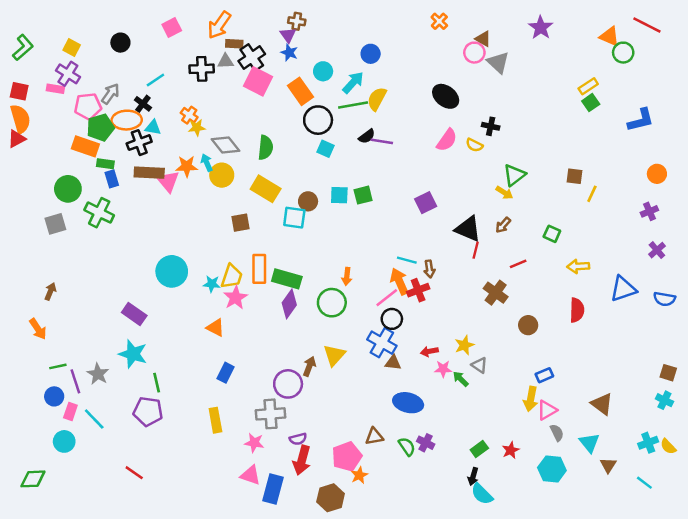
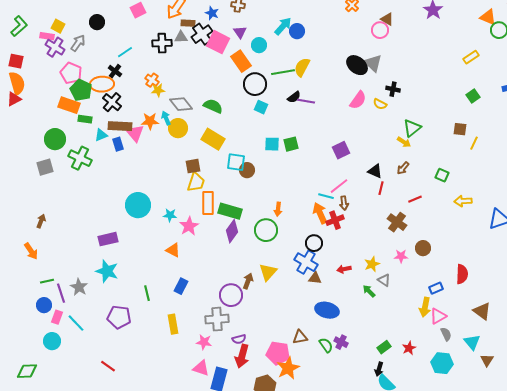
purple triangle: (288, 35) -> (240, 32), moved
blue star: (289, 53) -> (212, 13), moved
gray triangle: (498, 63) -> (373, 63), moved
pink square: (258, 81) -> (218, 42), moved
cyan arrow: (353, 83) -> (283, 26), moved
pink rectangle: (55, 89) -> (47, 36), moved
gray arrow: (110, 94) -> (78, 43), moved
green square: (591, 103) -> (473, 96), moved
pink pentagon: (88, 106) -> (71, 73), turned 30
green pentagon: (100, 128) -> (81, 90), turned -30
cyan triangle: (153, 128) -> (101, 135), moved, turned -32
black cross: (139, 143) -> (112, 102), turned -30
green semicircle: (266, 148) -> (213, 106), turned -72
blue rectangle: (112, 179) -> (118, 144), moved
brown circle: (308, 201) -> (247, 170), moved
black triangle: (468, 229) -> (375, 171), size x0.7
yellow trapezoid: (232, 276) -> (196, 182), moved
pink line: (387, 298) -> (339, 186), moved
red semicircle: (577, 310) -> (462, 274), moved
purple rectangle: (134, 314) -> (108, 239), turned -48
pink star: (443, 369) -> (401, 256), moved
green line: (157, 383) -> (147, 293), moved
pink pentagon: (347, 456) -> (278, 353), turned 30
orange star: (359, 475) -> (288, 368), size x1.6

